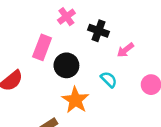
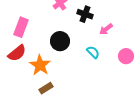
pink rectangle: (42, 47) -> (21, 27), moved
orange star: (75, 100) -> (40, 65), moved

